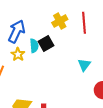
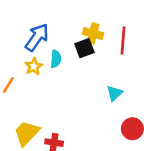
yellow cross: (60, 21) -> (93, 33), turned 35
black square: (46, 44) -> (84, 48), moved

